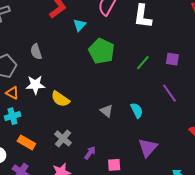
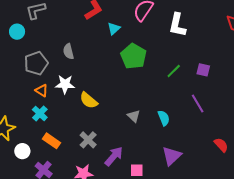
cyan cross: (13, 116) -> (40, 114), turned -35
purple arrow: (90, 153) -> (114, 156), size x1.5

